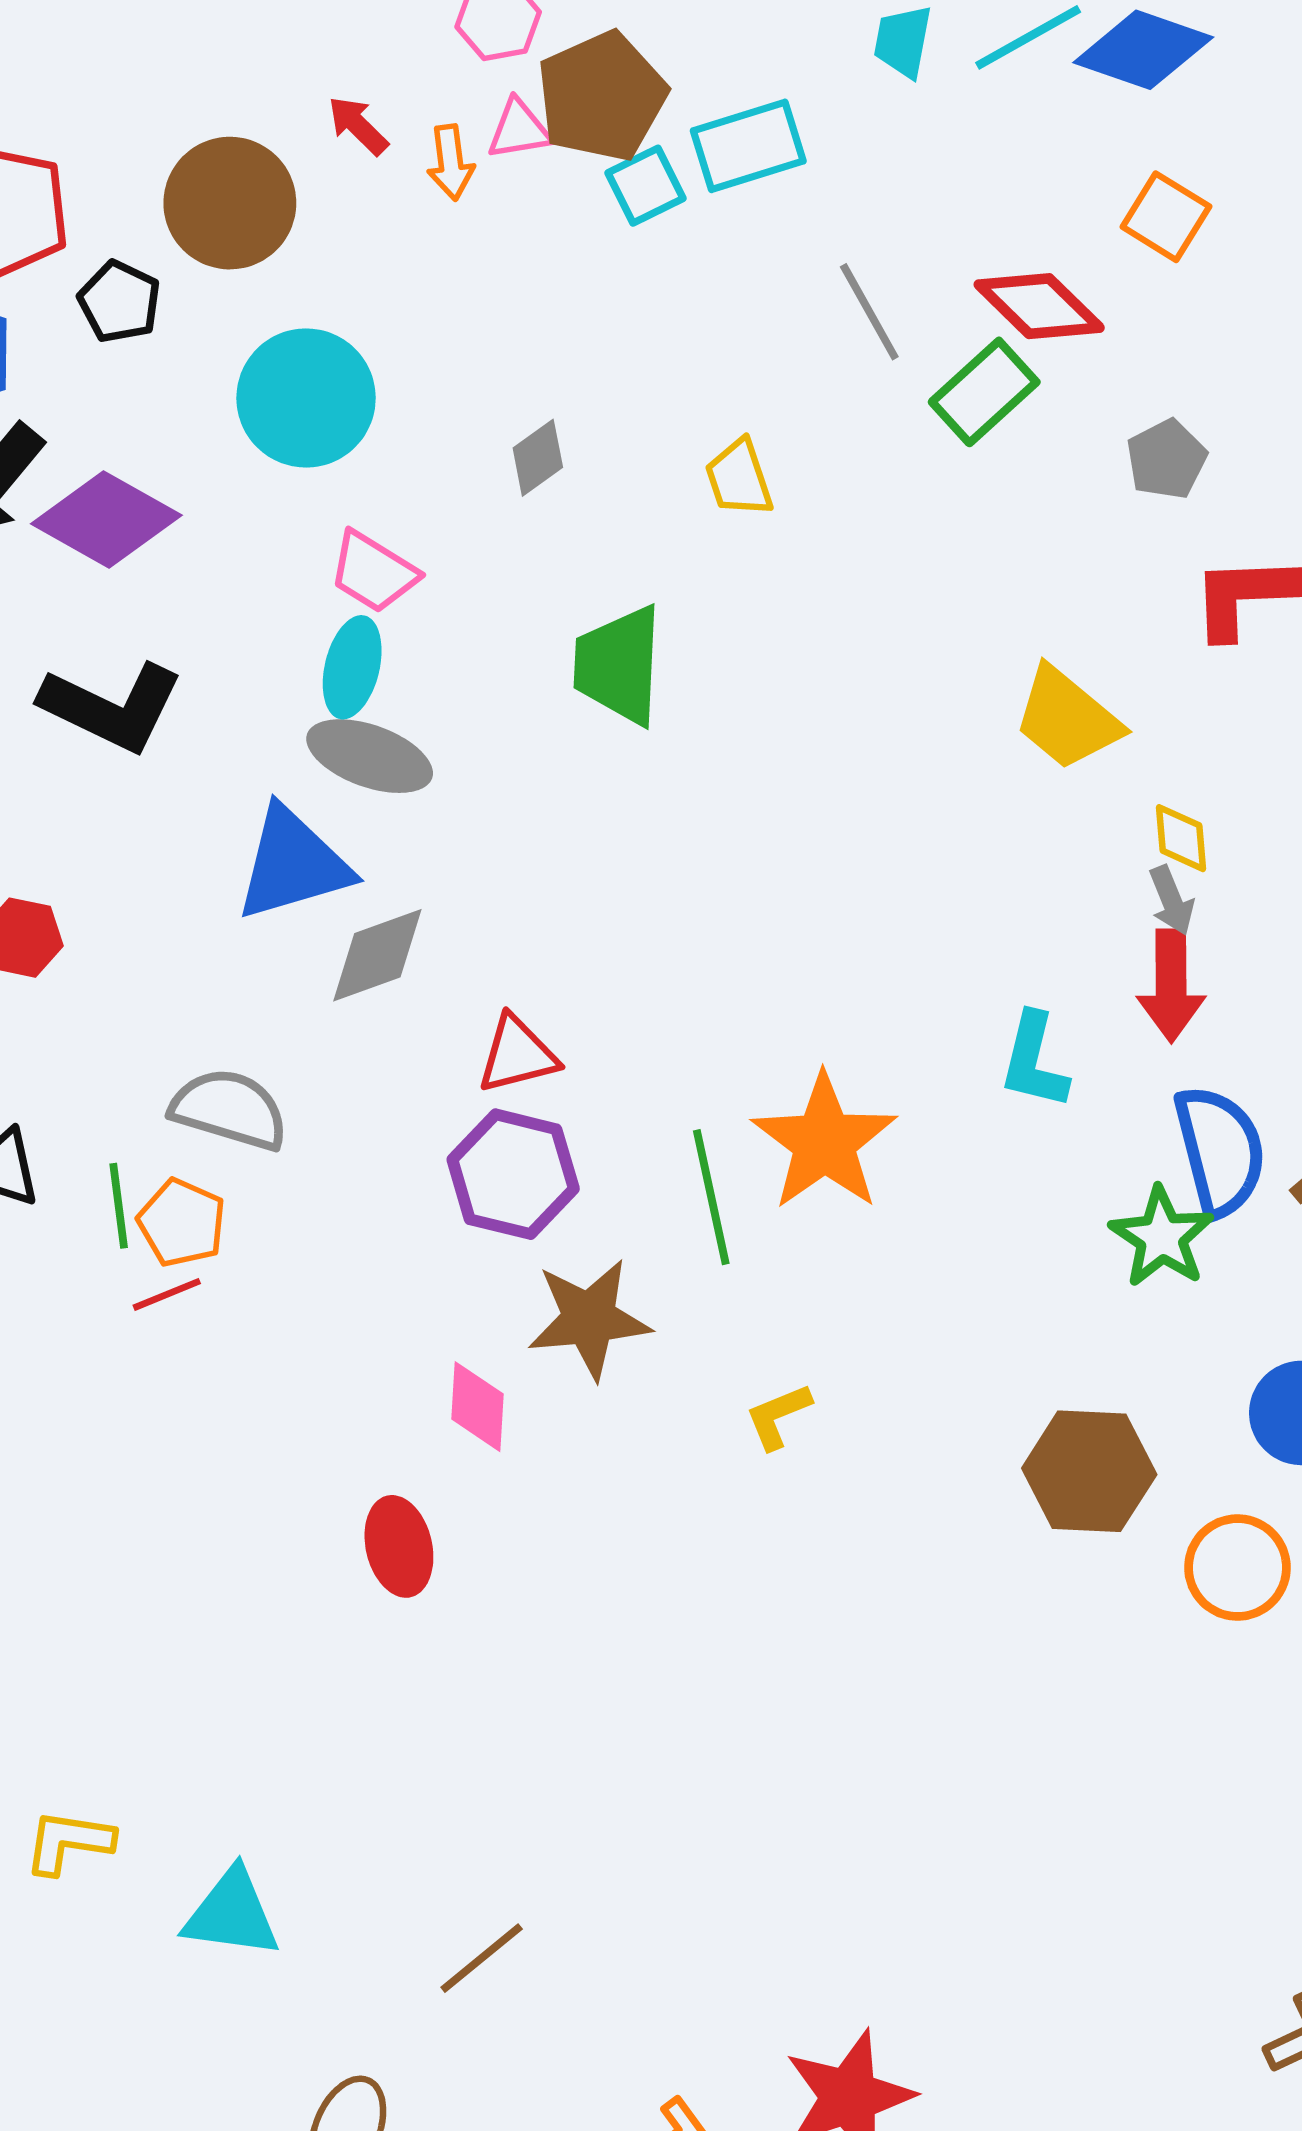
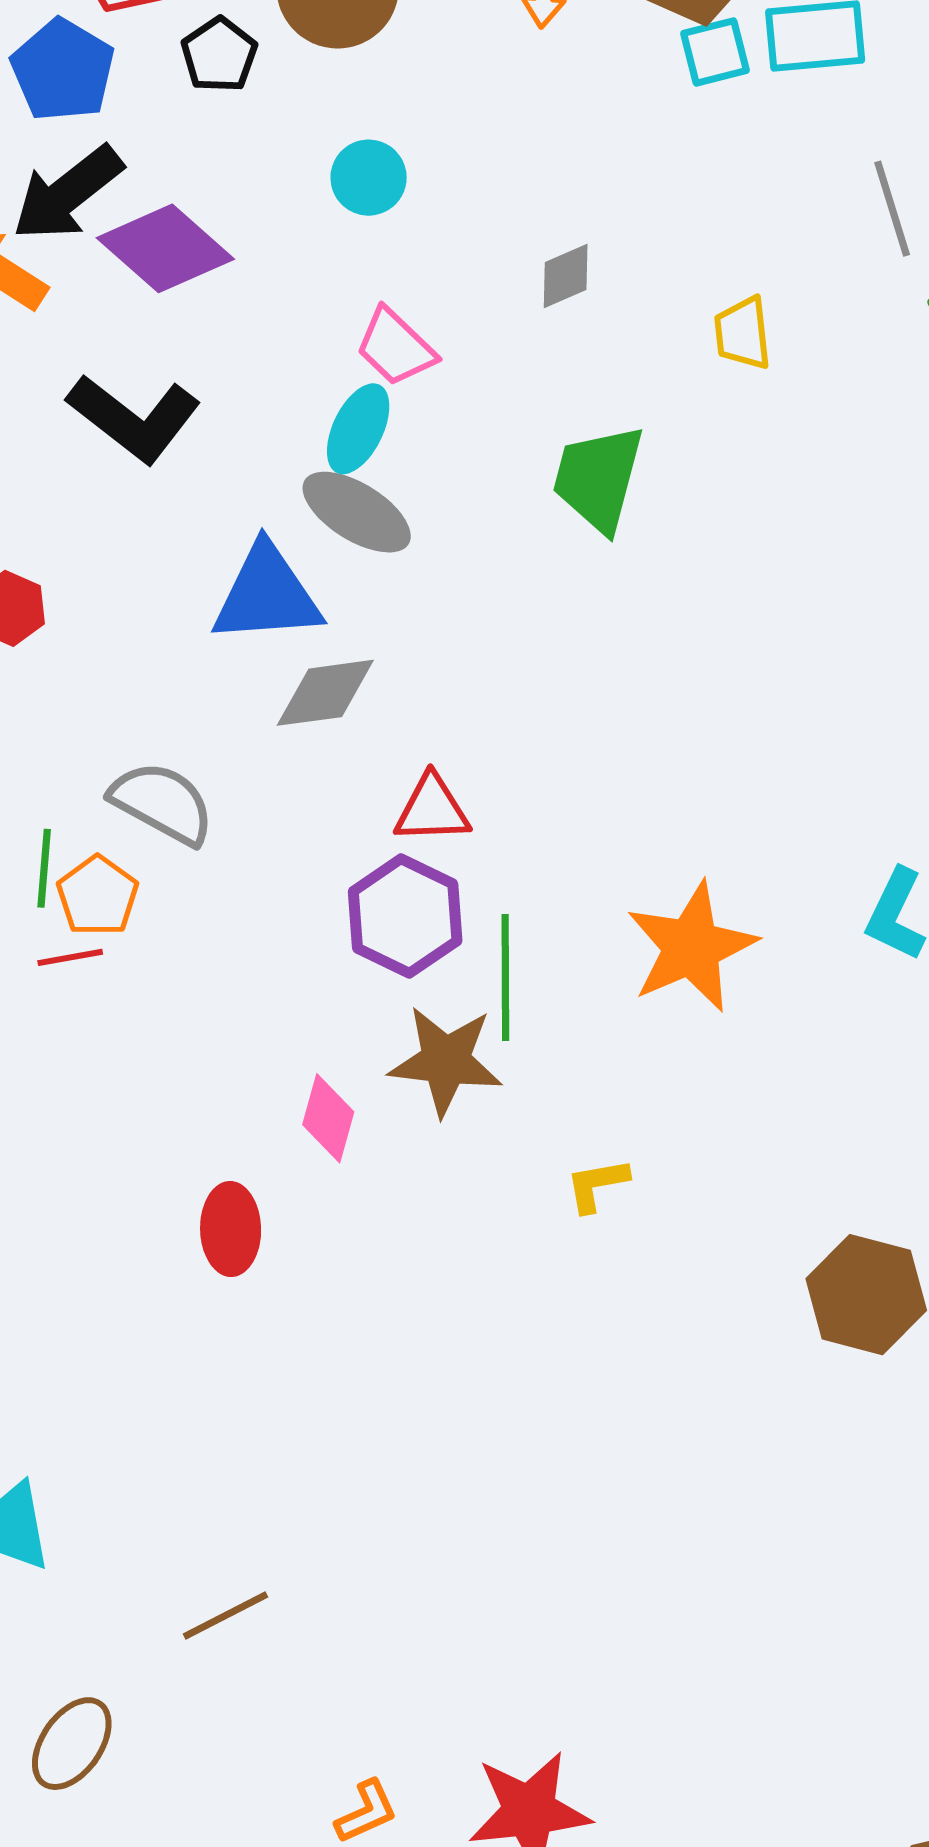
cyan circle: (306, 398) -> (369, 178), size x0.6
green line: (711, 1197) -> (505, 977), moved

